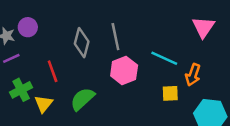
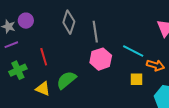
gray diamond: (82, 43) -> (69, 22), moved
orange arrow: (193, 75) -> (155, 65), turned -96
yellow triangle: (44, 104) -> (43, 89), moved, turned -49

